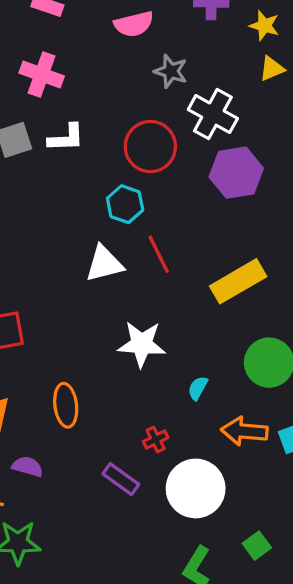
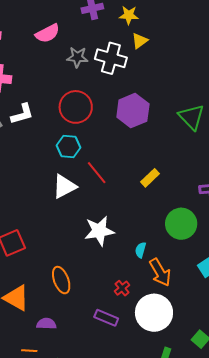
white cross: (213, 114) -> (111, 58), moved
yellow rectangle: (238, 281) -> (150, 178), size x0.6
orange arrow: (244, 431) -> (160, 272), moved, turned -112

